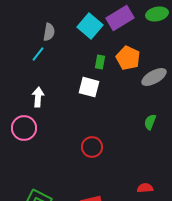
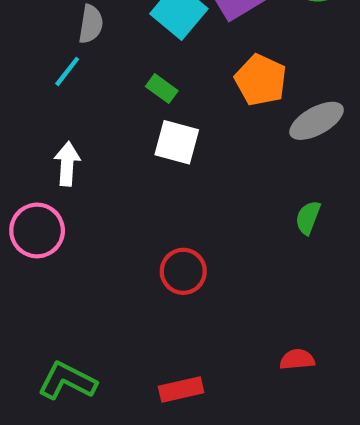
green rectangle: (100, 62) -> (162, 89), moved, turned -64

